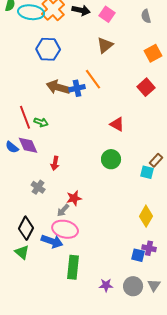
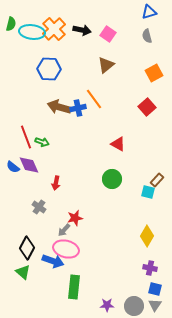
blue square: (138, 255) -> (155, 289), moved

